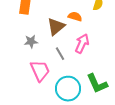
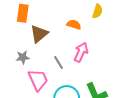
brown triangle: (56, 27) -> (39, 34), moved
gray star: (31, 42) -> (23, 57), moved

